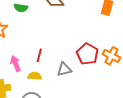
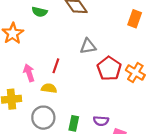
gray triangle: (64, 69) -> (88, 46), moved

